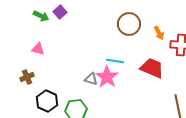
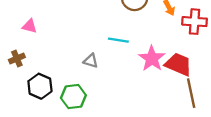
red trapezoid: (152, 68) -> (178, 64), moved
pink star: (107, 77) -> (152, 58), moved

